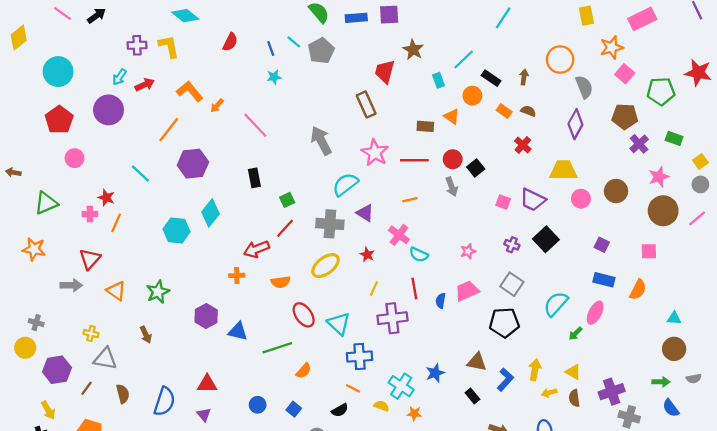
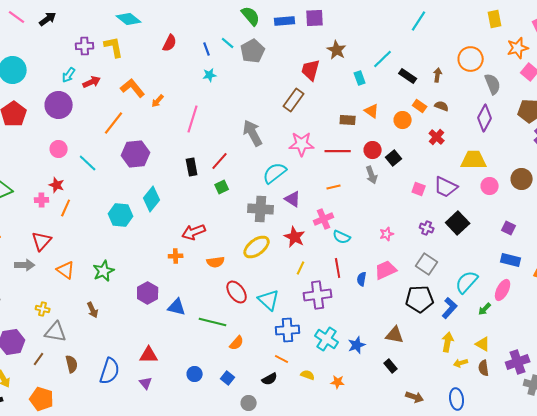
orange circle: (472, 96) -> (403, 120), moved
brown rectangle: (366, 104) -> (294, 100), turned 60
pink line: (255, 125) -> (193, 119), turned 60
pink star: (375, 153) -> (302, 144), turned -30
pink circle: (75, 158) -> (59, 149), moved
red line: (285, 228) -> (220, 161), moved
pink cross: (399, 235) -> (324, 219), turned 30
red star: (367, 255) -> (295, 237), size x1.5
green line: (277, 348) -> (213, 322), turned 32
blue L-shape: (505, 380) -> (450, 308), moved
cyan cross: (401, 386) -> (327, 339), moved

